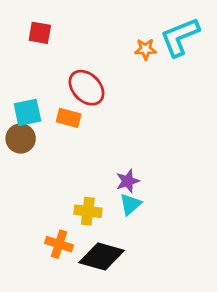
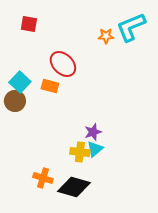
cyan square: (27, 112) -> (20, 82), turned -35
yellow cross: (88, 211) -> (80, 152), moved

